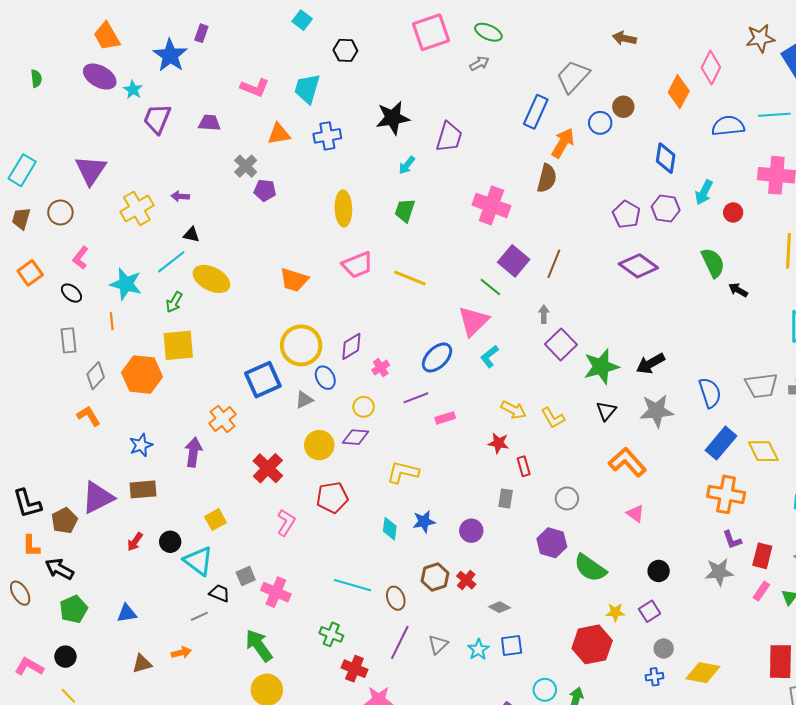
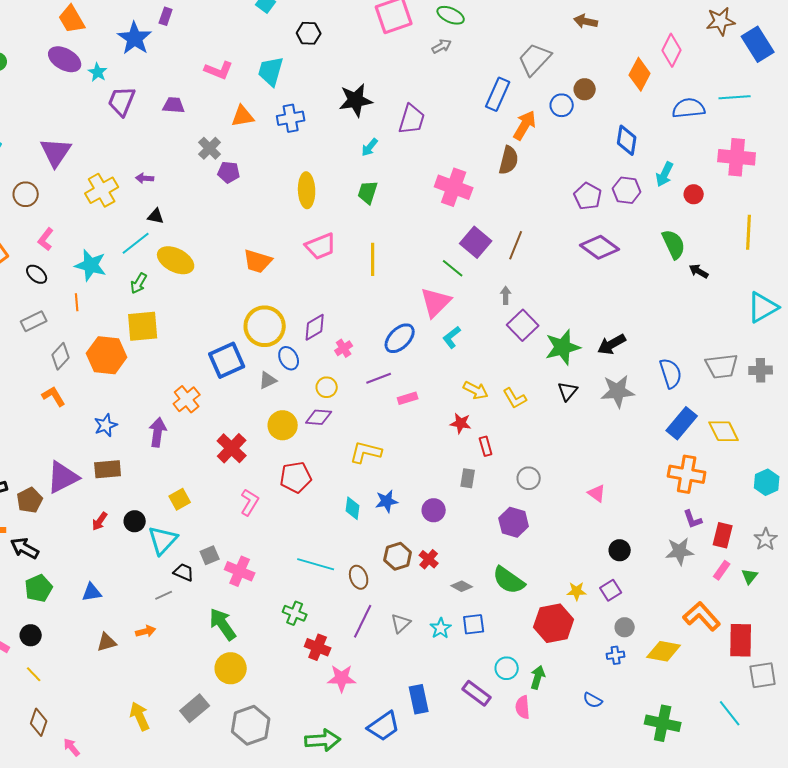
yellow line: (410, 278) -> (373, 259), turned 68
gray rectangle: (68, 340) -> (34, 321), turned 70
orange L-shape: (627, 462) -> (702, 616), moved
cyan triangle: (198, 561) -> (163, 540), turned 36
green semicircle: (590, 568) -> (509, 580), moved

